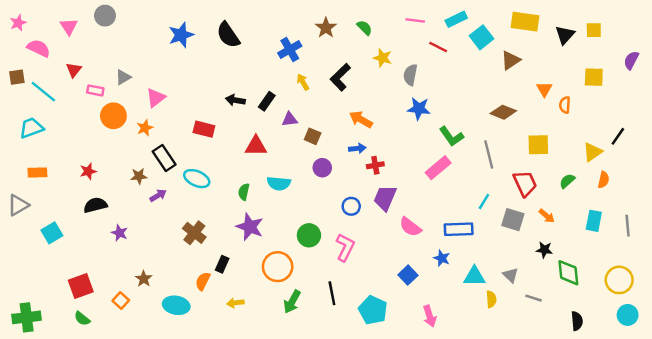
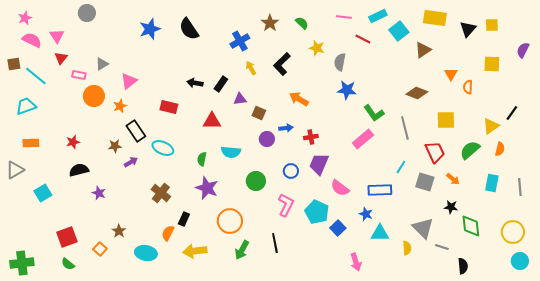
pink star: (18, 23) -> (25, 18), moved
pink triangle: (69, 26) -> (57, 36), moved
blue arrow: (357, 148) -> (286, 128), moved
green semicircle: (567, 181) -> (470, 150), size x1.5
green circle: (309, 235) -> (256, 181), moved
gray triangle: (511, 275) -> (423, 228), size x1.6
cyan triangle: (474, 276) -> (380, 233), moved
yellow arrow: (235, 303) -> (195, 251), size x1.6
cyan pentagon: (373, 310) -> (317, 212), moved
black semicircle: (577, 321) -> (463, 266), moved

